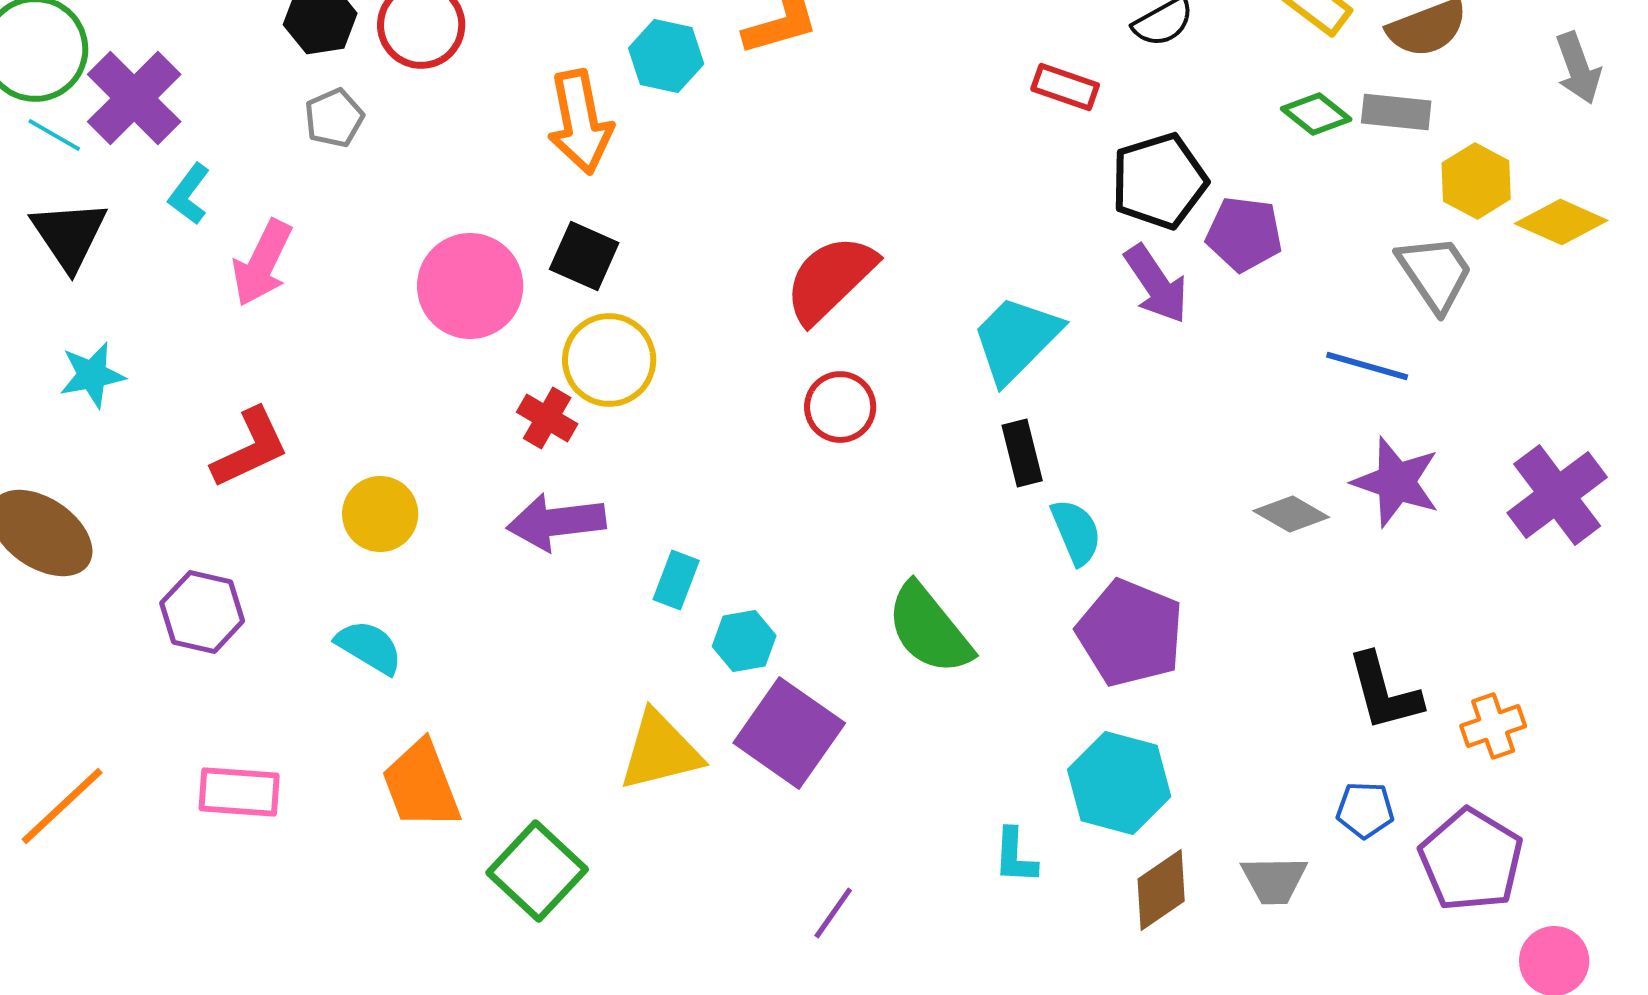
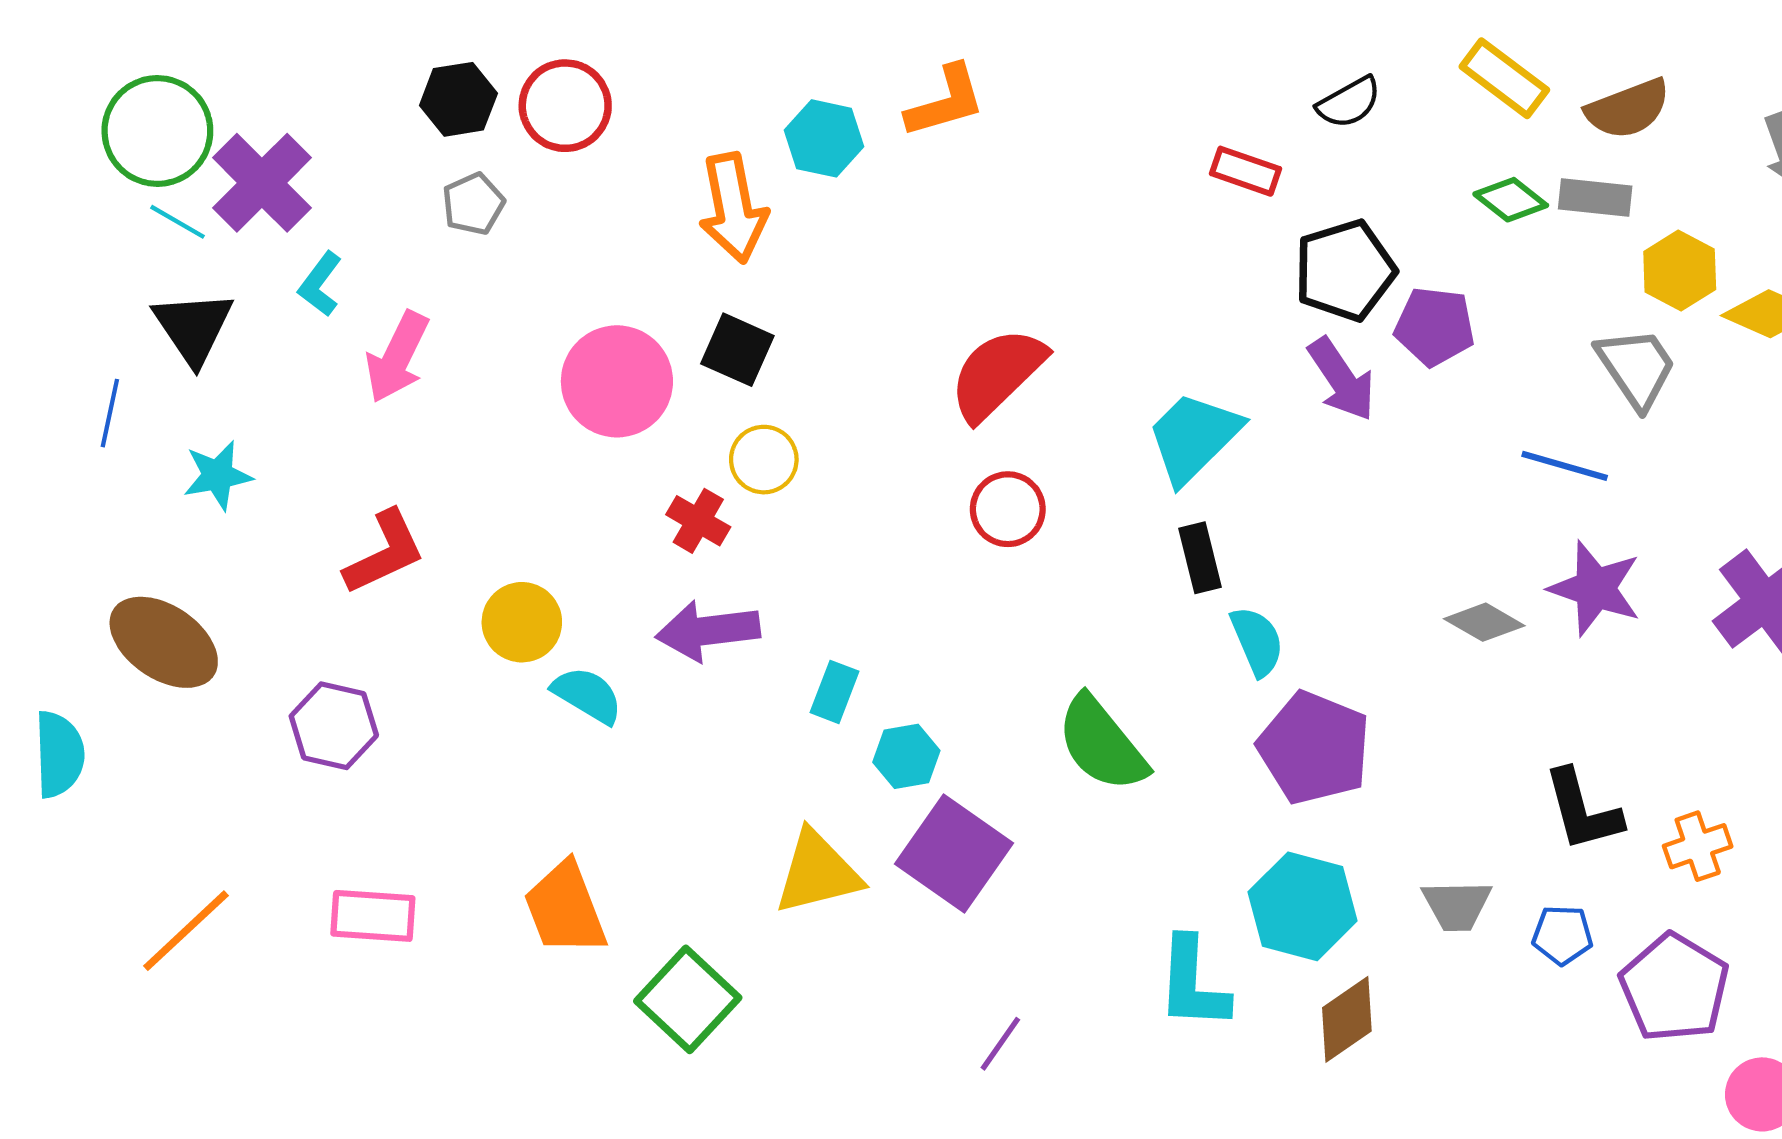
yellow circle: (609, 360) -> (764, 460), size x0.7
cyan semicircle: (369, 647) -> (587, 695), moved
cyan L-shape: (1015, 856) -> (1193, 984), size x1.6
gray trapezoid: (1274, 880) -> (1457, 905), moved

